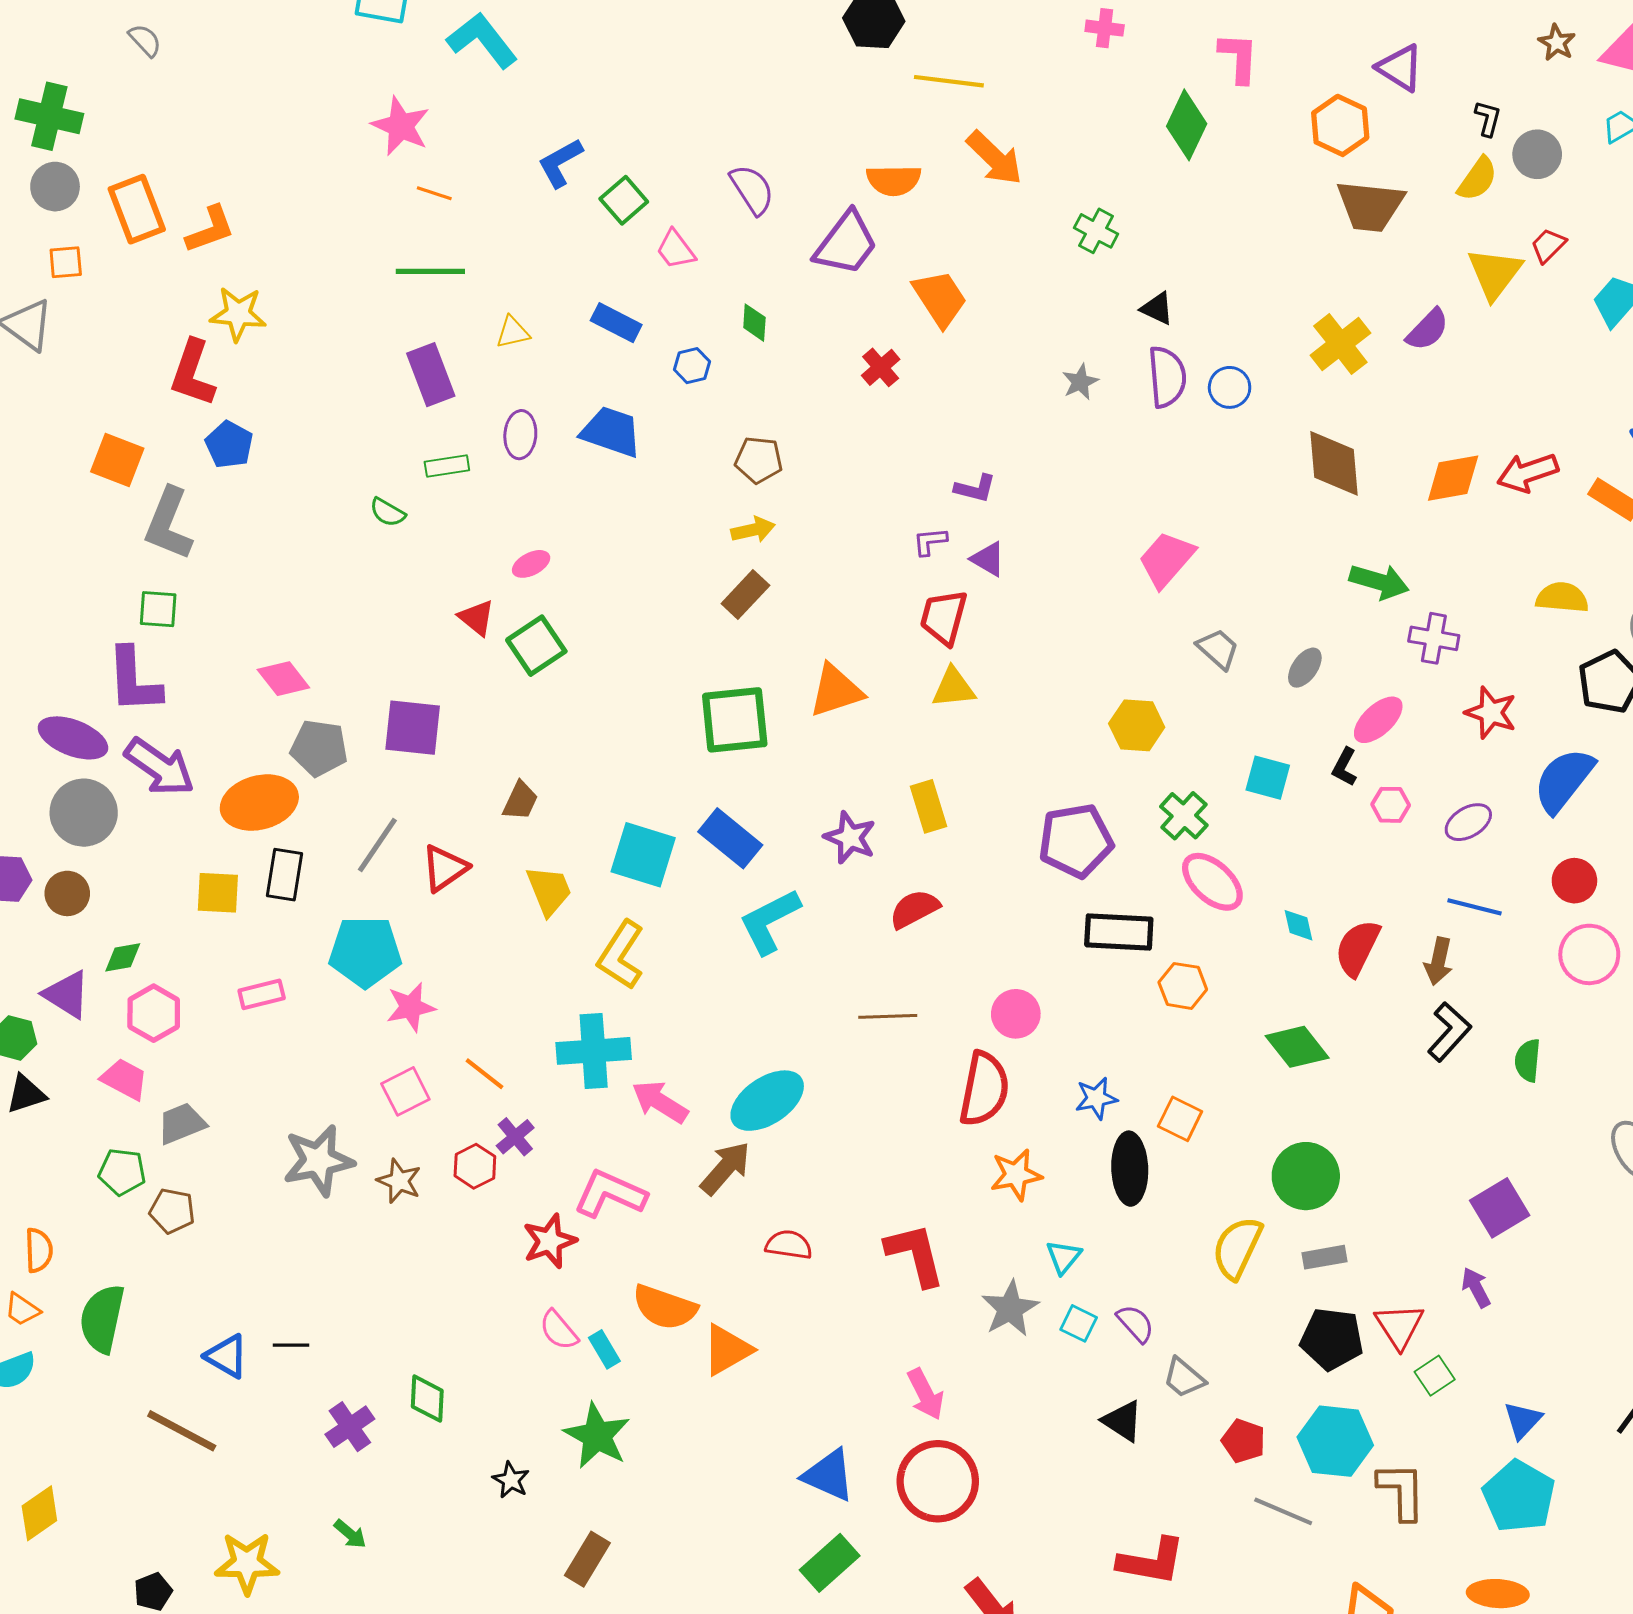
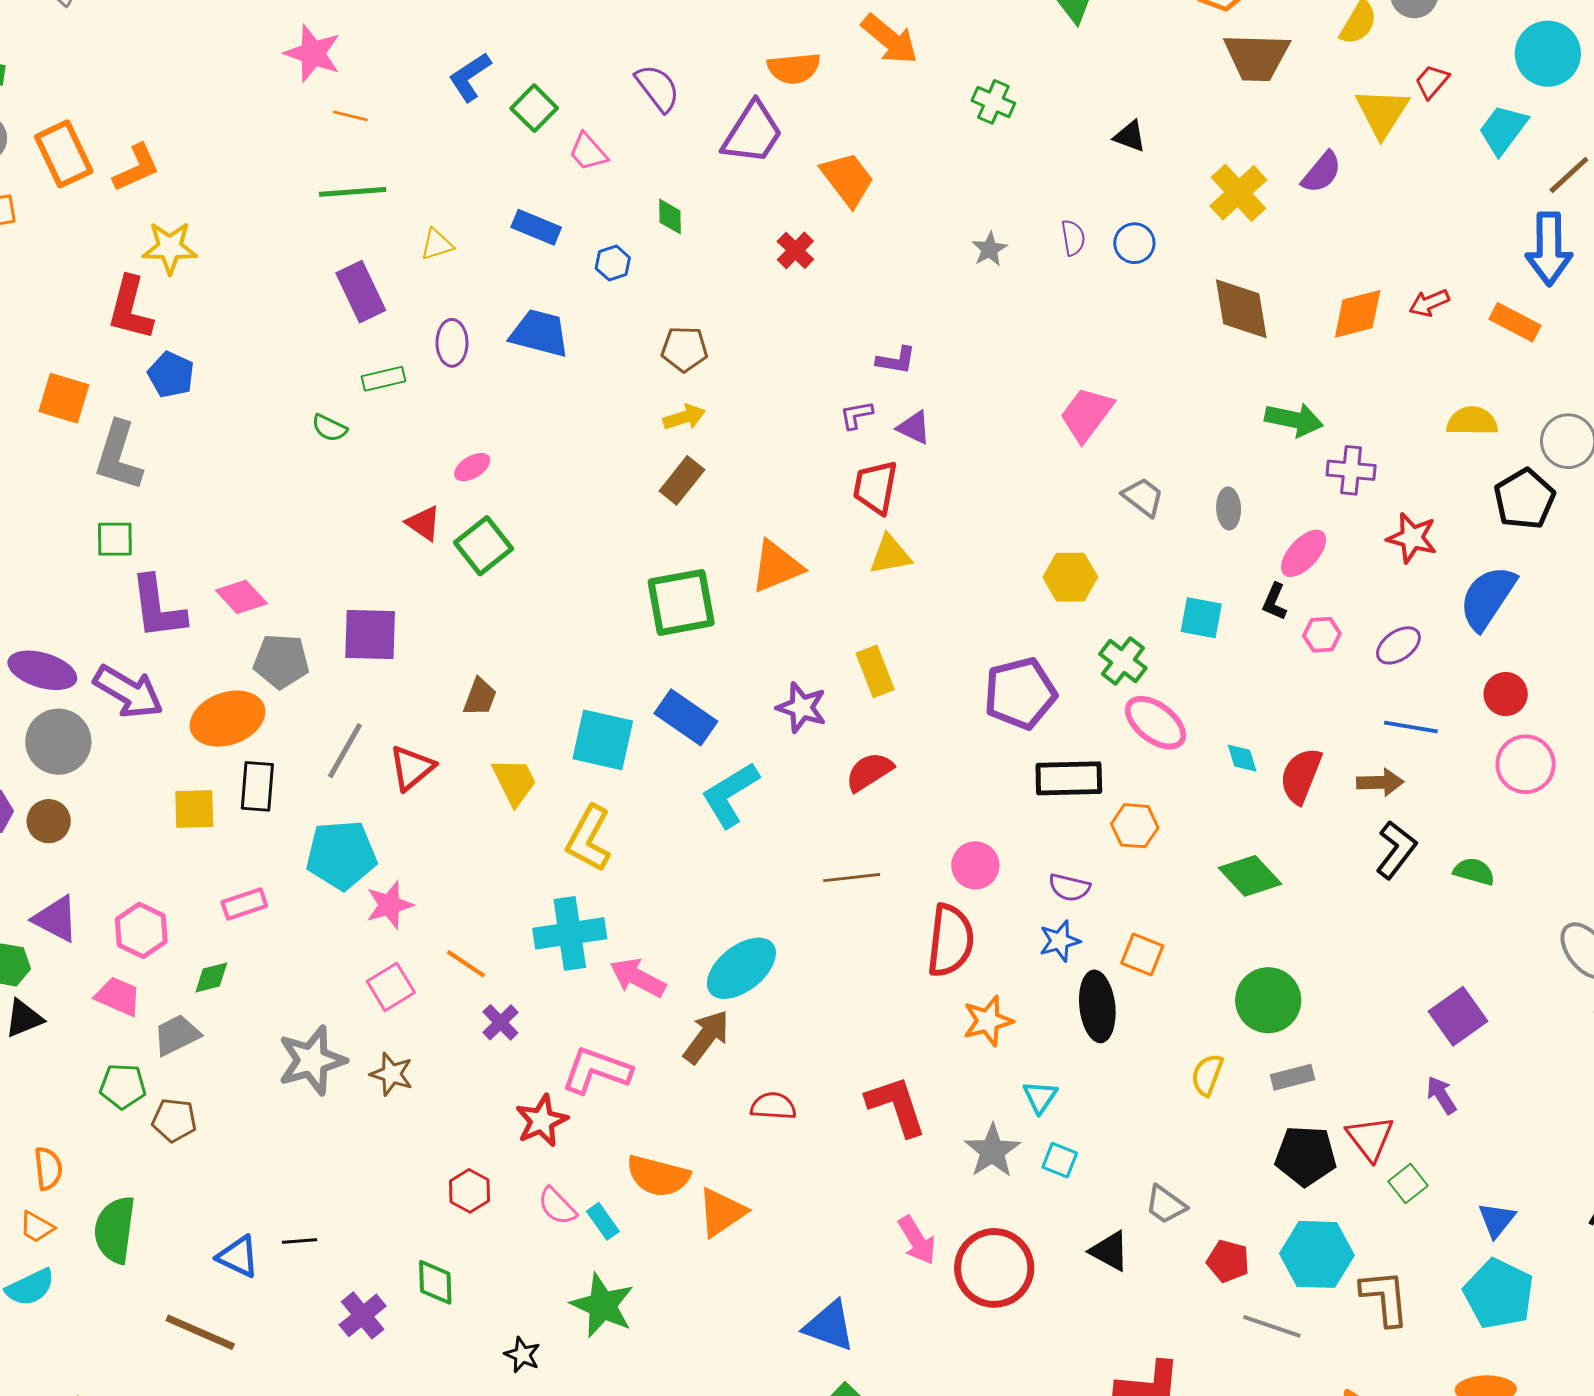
black triangle: (1157, 308) -> (1130, 136), moved
purple semicircle: (1167, 377) -> (1073, 238), size x0.6
red arrow: (1528, 473) -> (1429, 303), size x0.7
gray ellipse: (1305, 668) -> (1229, 508), turned -33
purple L-shape: (134, 680) -> (158, 607), moved
green diamond: (123, 957) -> (211, 977), moved
brown arrow: (1438, 961) -> (1380, 782), turned -99
green semicircle: (1528, 1060) -> (1474, 872), turned 105
red hexagon: (475, 1166) -> (470, 1191), moved
yellow semicircle: (1237, 1248) -> (1207, 1075), size x0.7
purple semicircle: (1135, 1323) -> (1069, 887), moved, turned 150
red circle: (938, 1481) -> (994, 1268), moved

